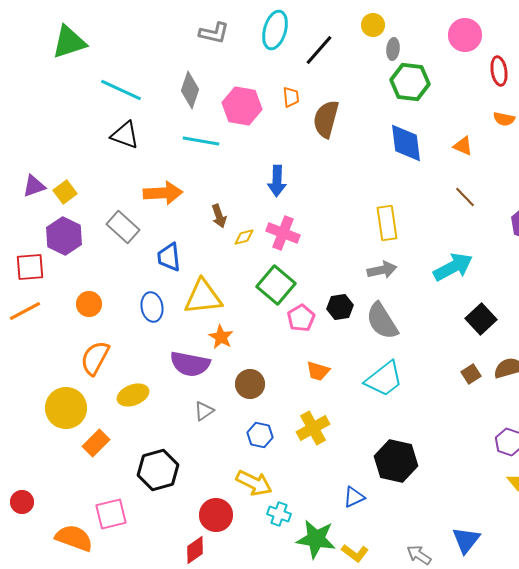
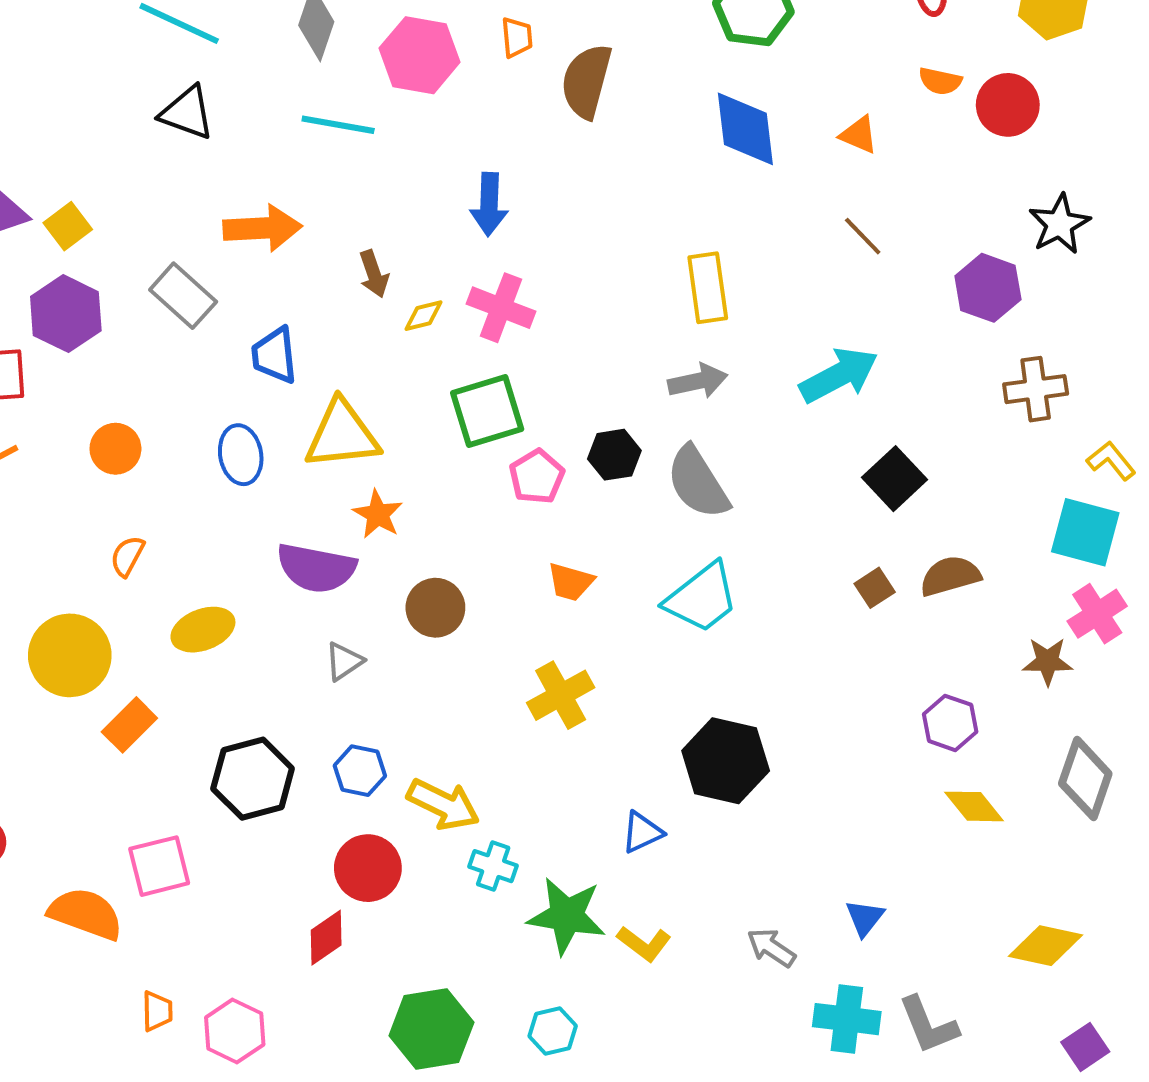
green square: (276, 285) -> (487, 411), turned 33
orange semicircle: (95, 358) -> (127, 556), size x0.6
blue hexagon: (260, 435) -> (360, 771), moved
blue triangle: (466, 540) -> (865, 918), size x0.7

